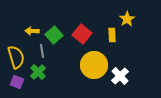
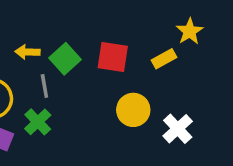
red square: (82, 34) -> (113, 57), turned -30
yellow rectangle: (112, 35) -> (164, 59), turned 64
yellow circle: (94, 65) -> (133, 110), size x0.7

